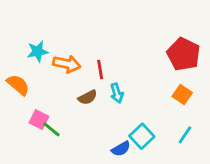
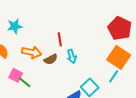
orange arrow: (67, 64) -> (32, 52), moved
orange square: (182, 95) -> (119, 57), size x1.6
cyan line: (185, 135) -> (114, 76), moved

